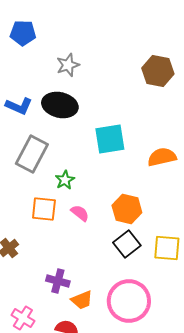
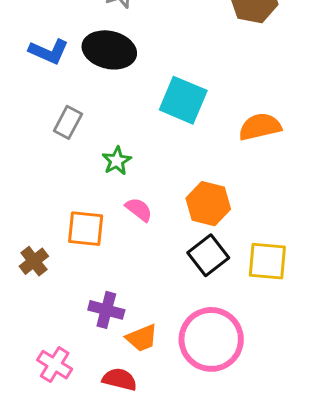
cyan square: (110, 139) -> (183, 100), turned 32
gray rectangle: (32, 154) -> (68, 122), size x0.6
orange square: (44, 209) -> (86, 229), moved

